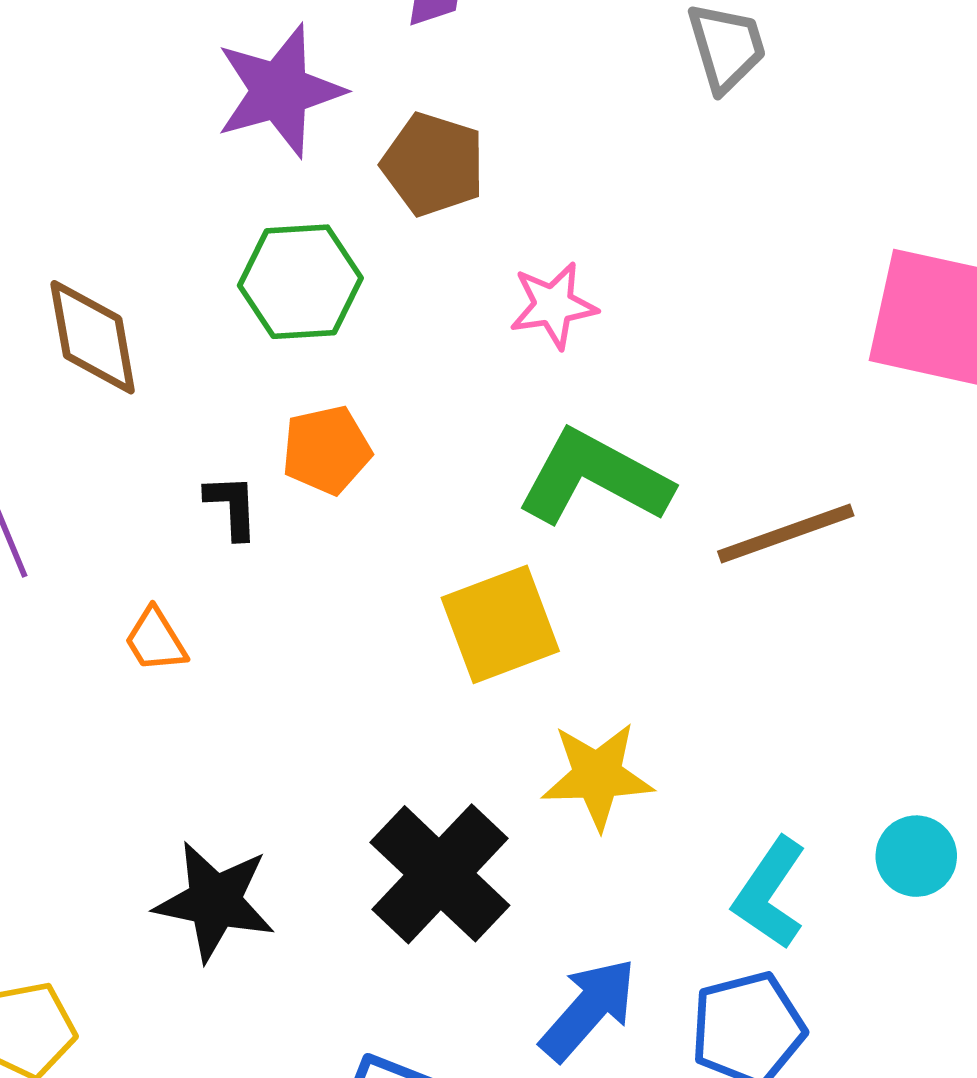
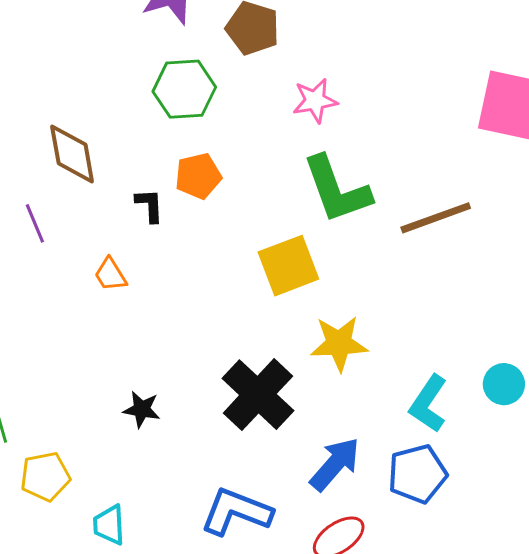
brown diamond: (93, 337) -> (72, 154), moved
green L-shape: (594, 478) -> (337, 190), turned -138
black star: (215, 901) -> (142, 409), size x0.6

